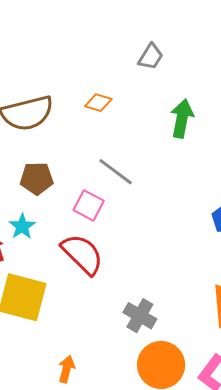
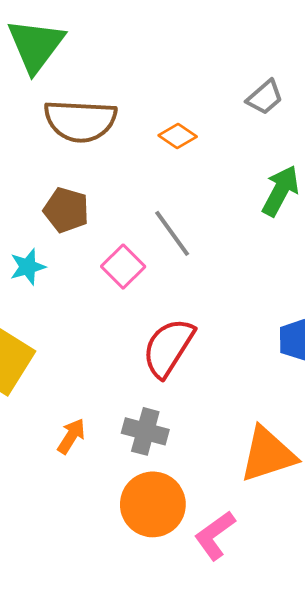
red semicircle: (82, 254) -> (168, 348), moved, turned -120
gray cross: (140, 316) -> (145, 431), turned -32
orange arrow: (67, 369) -> (71, 436), moved

